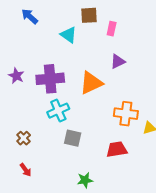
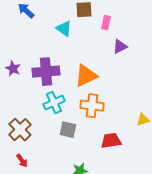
purple triangle: (118, 61) -> (120, 47), moved
orange cross: (126, 114) -> (92, 106), moved
brown cross: (24, 138) -> (20, 130), size x1.6

